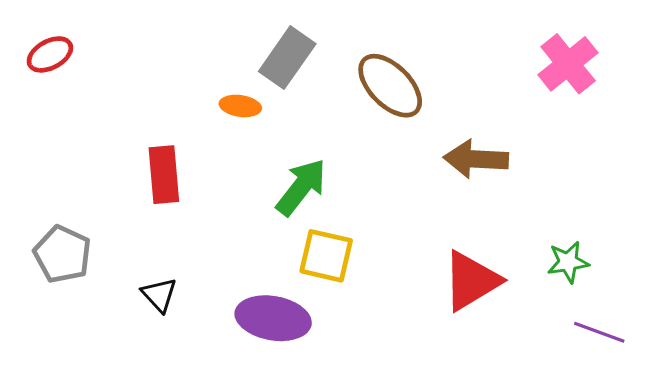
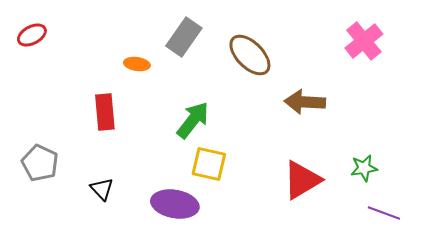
orange ellipse: (240, 106) -> (137, 64), moved

